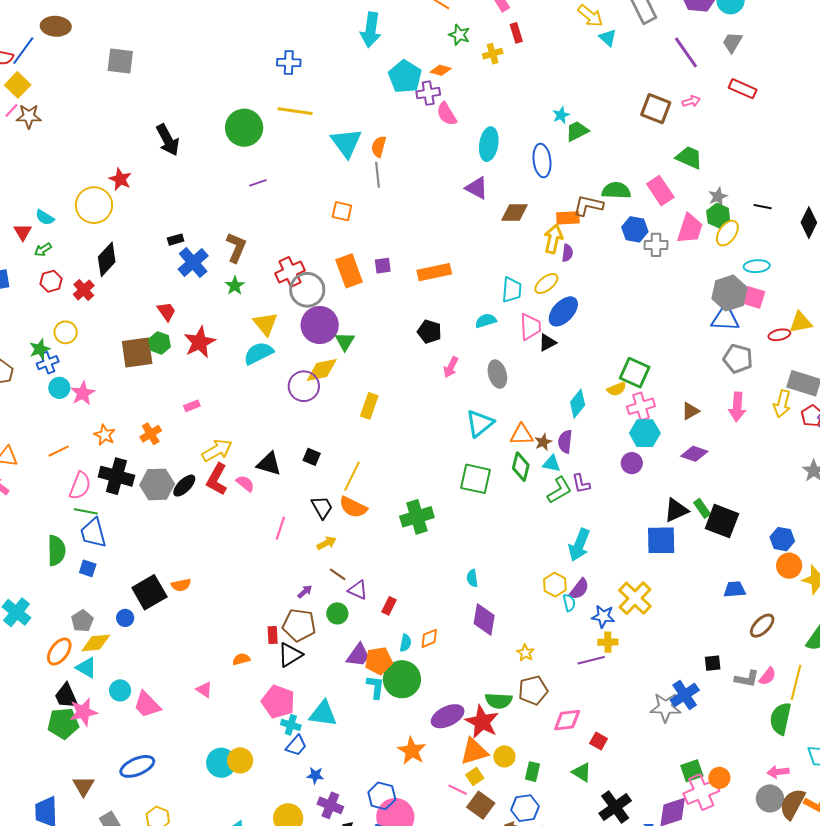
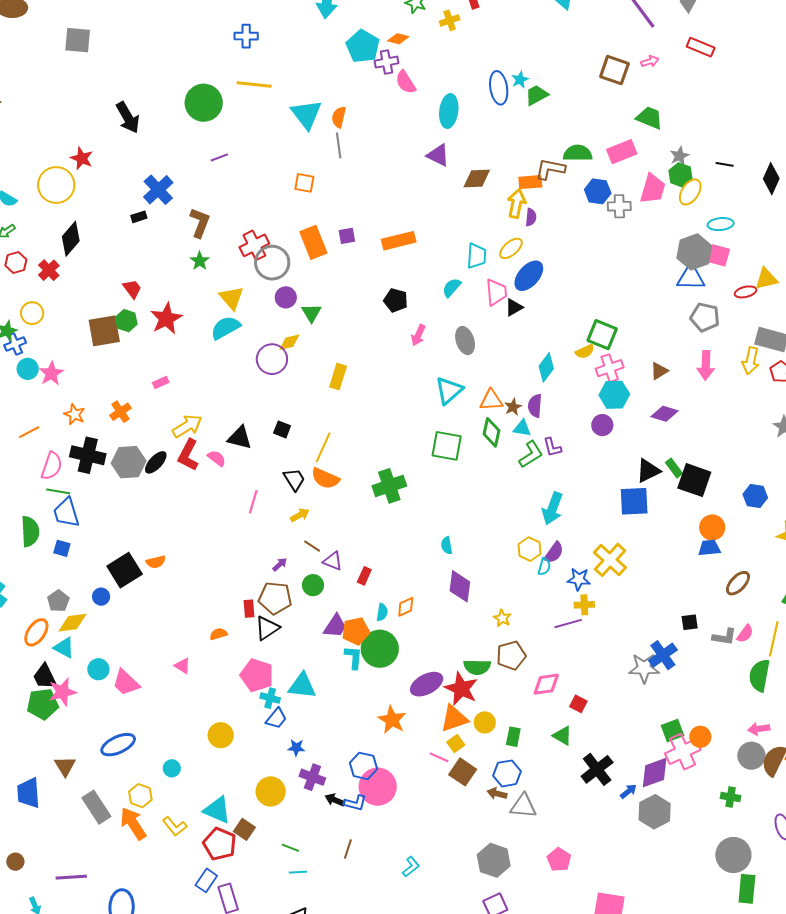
blue ellipse: (542, 161) -> (499, 88), moved
pink rectangle: (660, 191) -> (622, 152), turned -76
blue cross: (193, 262) -> (158, 190), moved
cyan semicircle: (486, 321) -> (452, 288), turned -30
purple circle: (320, 325) -> (286, 297), size x0.6
yellow diamond: (322, 370) -> (289, 342), size x0.7
orange circle: (789, 566) -> (712, 527), moved
cyan semicircle: (569, 603) -> (544, 567), turned 30
cyan circle: (221, 763) -> (172, 768), moved, size x0.6

